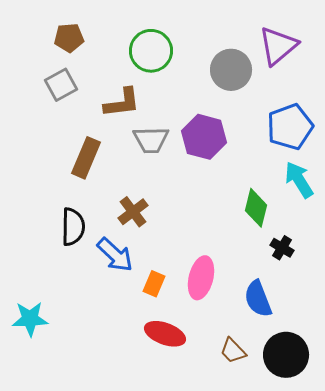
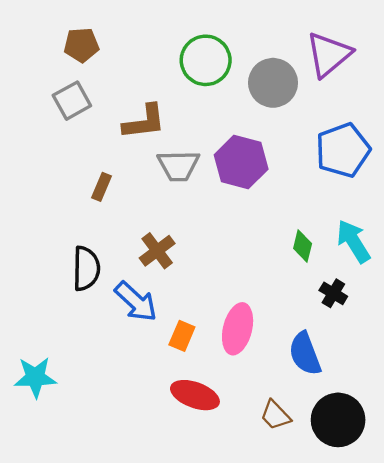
green circle: (151, 51) -> (206, 60), moved
brown rectangle: (86, 158) -> (102, 187), size x0.6
cyan arrow: (299, 180) -> (353, 241), moved
green diamond: (256, 208) -> (303, 246), size x0.7

